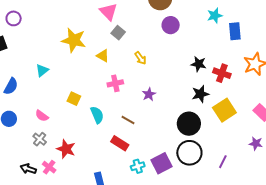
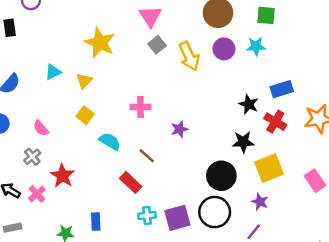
cyan star: (215, 16) -> (256, 46), moved
blue rectangle: (235, 31) -> (282, 89), moved, turned 66
yellow triangle: (103, 56) -> (84, 81), moved, turned 32
yellow arrow: (140, 58) -> (189, 56), moved, size x1.6
cyan semicircle: (97, 115) -> (110, 141), turned -48
purple star: (256, 143) -> (260, 202), moved

